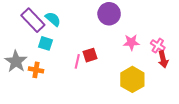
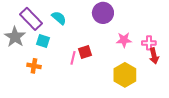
cyan semicircle: (53, 19) -> (59, 18), moved
pink cross: (158, 46) -> (149, 43), turned -32
gray star: (16, 61) -> (15, 37), moved

